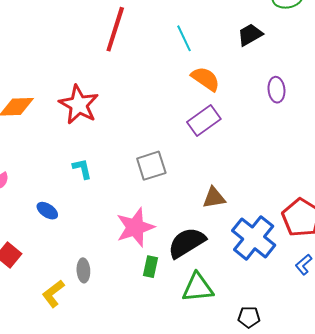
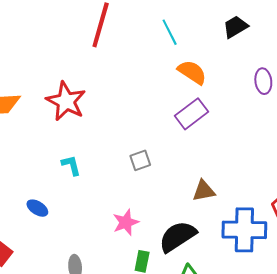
gray square: (151, 166) -> (140, 160), size x0.7
pink star: (135, 227) -> (126, 222), size x0.7
blue cross: (254, 238) -> (244, 230), turned -36

